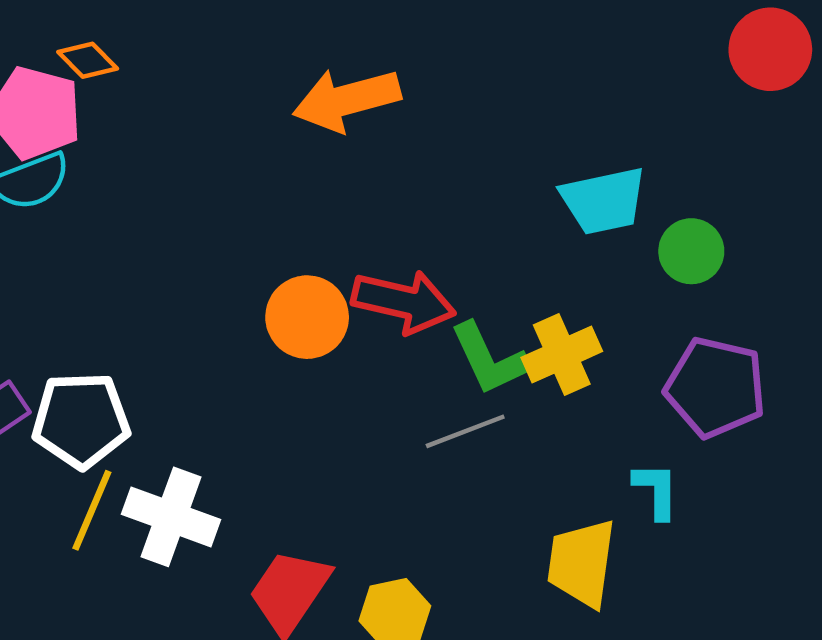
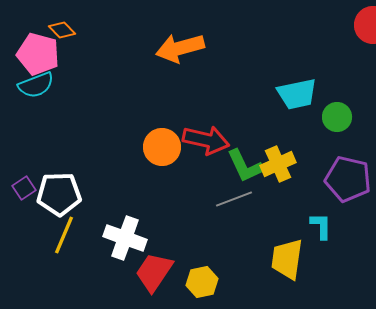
white cross: (171, 517) -> (125, 238), moved

